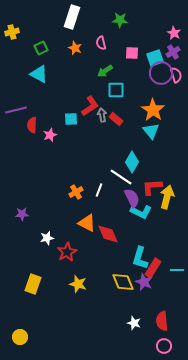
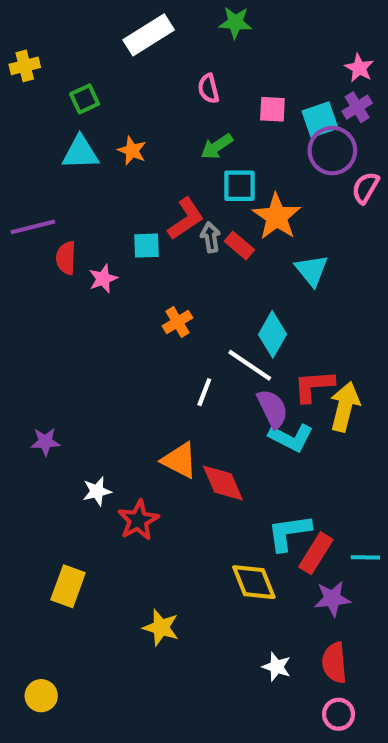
white rectangle: (72, 17) -> (149, 35), turned 40
green star: (120, 20) -> (235, 23), moved
orange star: (75, 48) -> (132, 151), moved
cyan triangle: (39, 74) -> (80, 153), turned -30
pink semicircle: (176, 75) -> (365, 188), moved, turned -133
orange star: (153, 110) -> (277, 217), moved
orange cross: (76, 192) -> (177, 322), moved
cyan L-shape: (140, 258) -> (289, 533), turned 65
purple star: (144, 282) -> (332, 599), moved, turned -30
yellow star: (78, 284) -> (161, 628), moved

